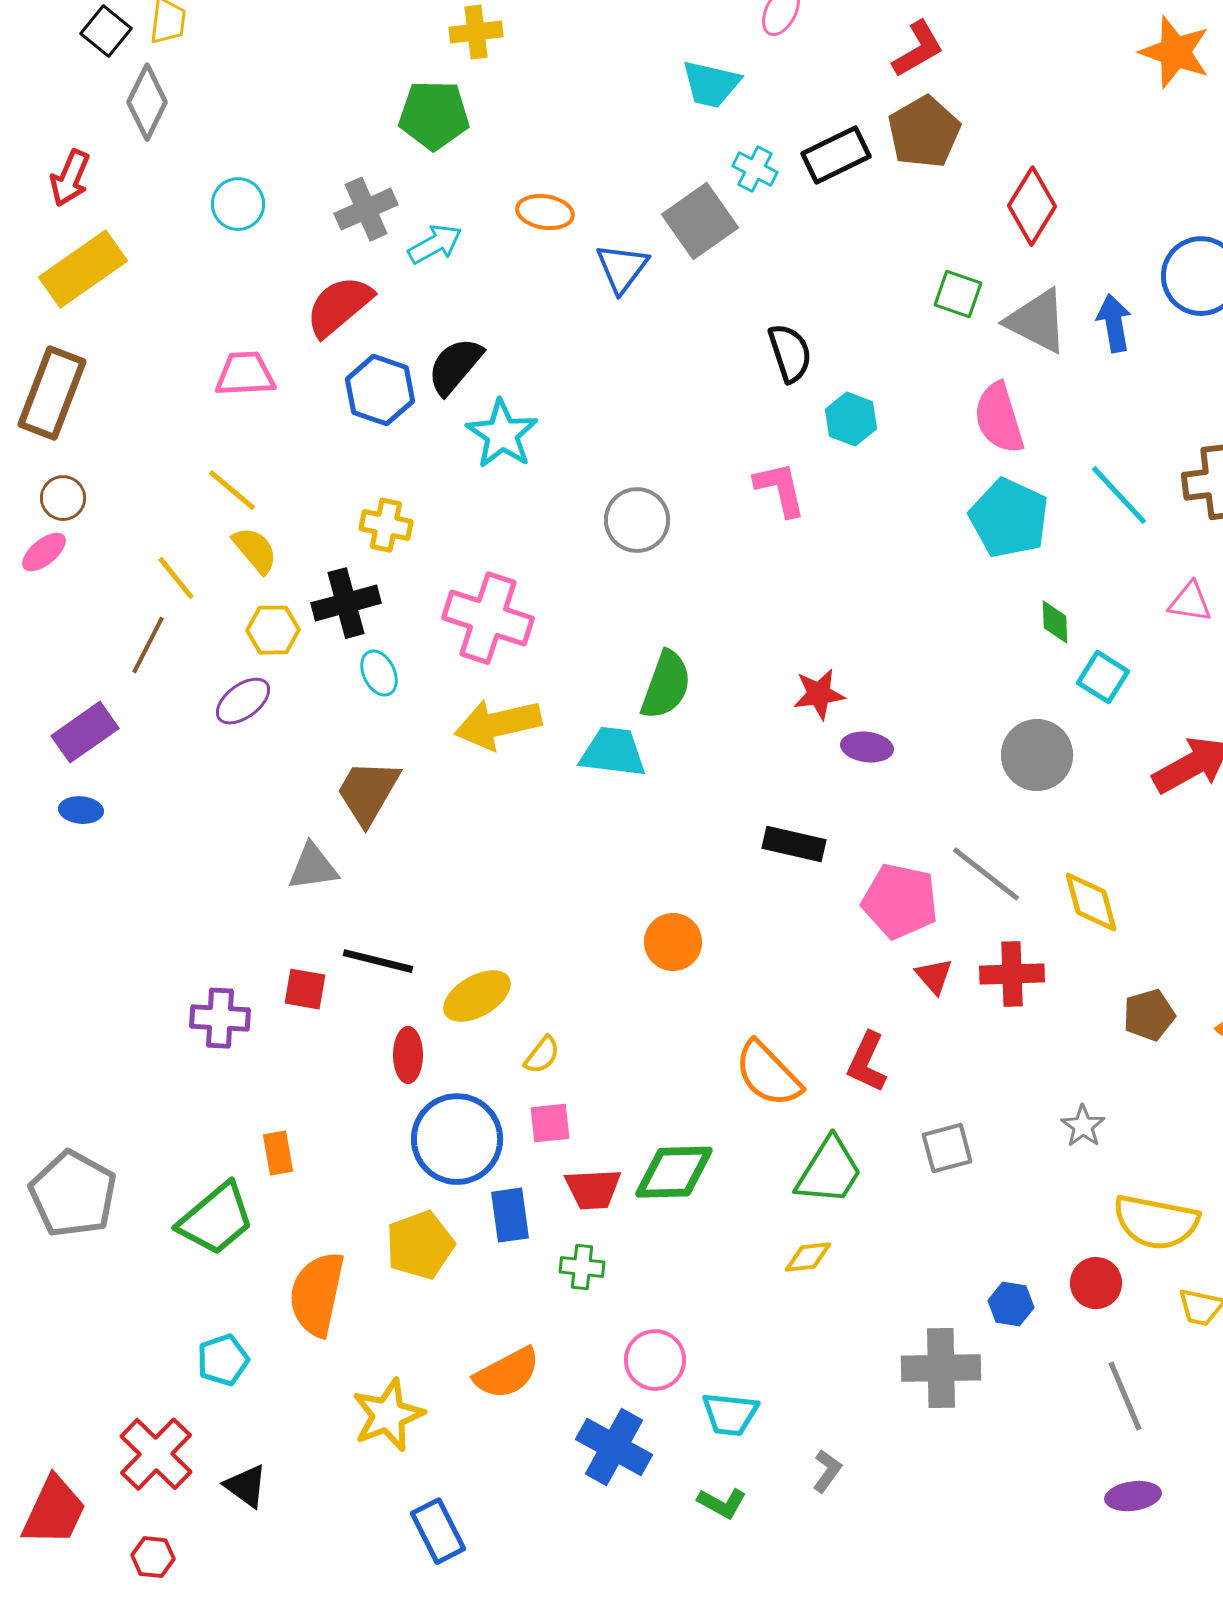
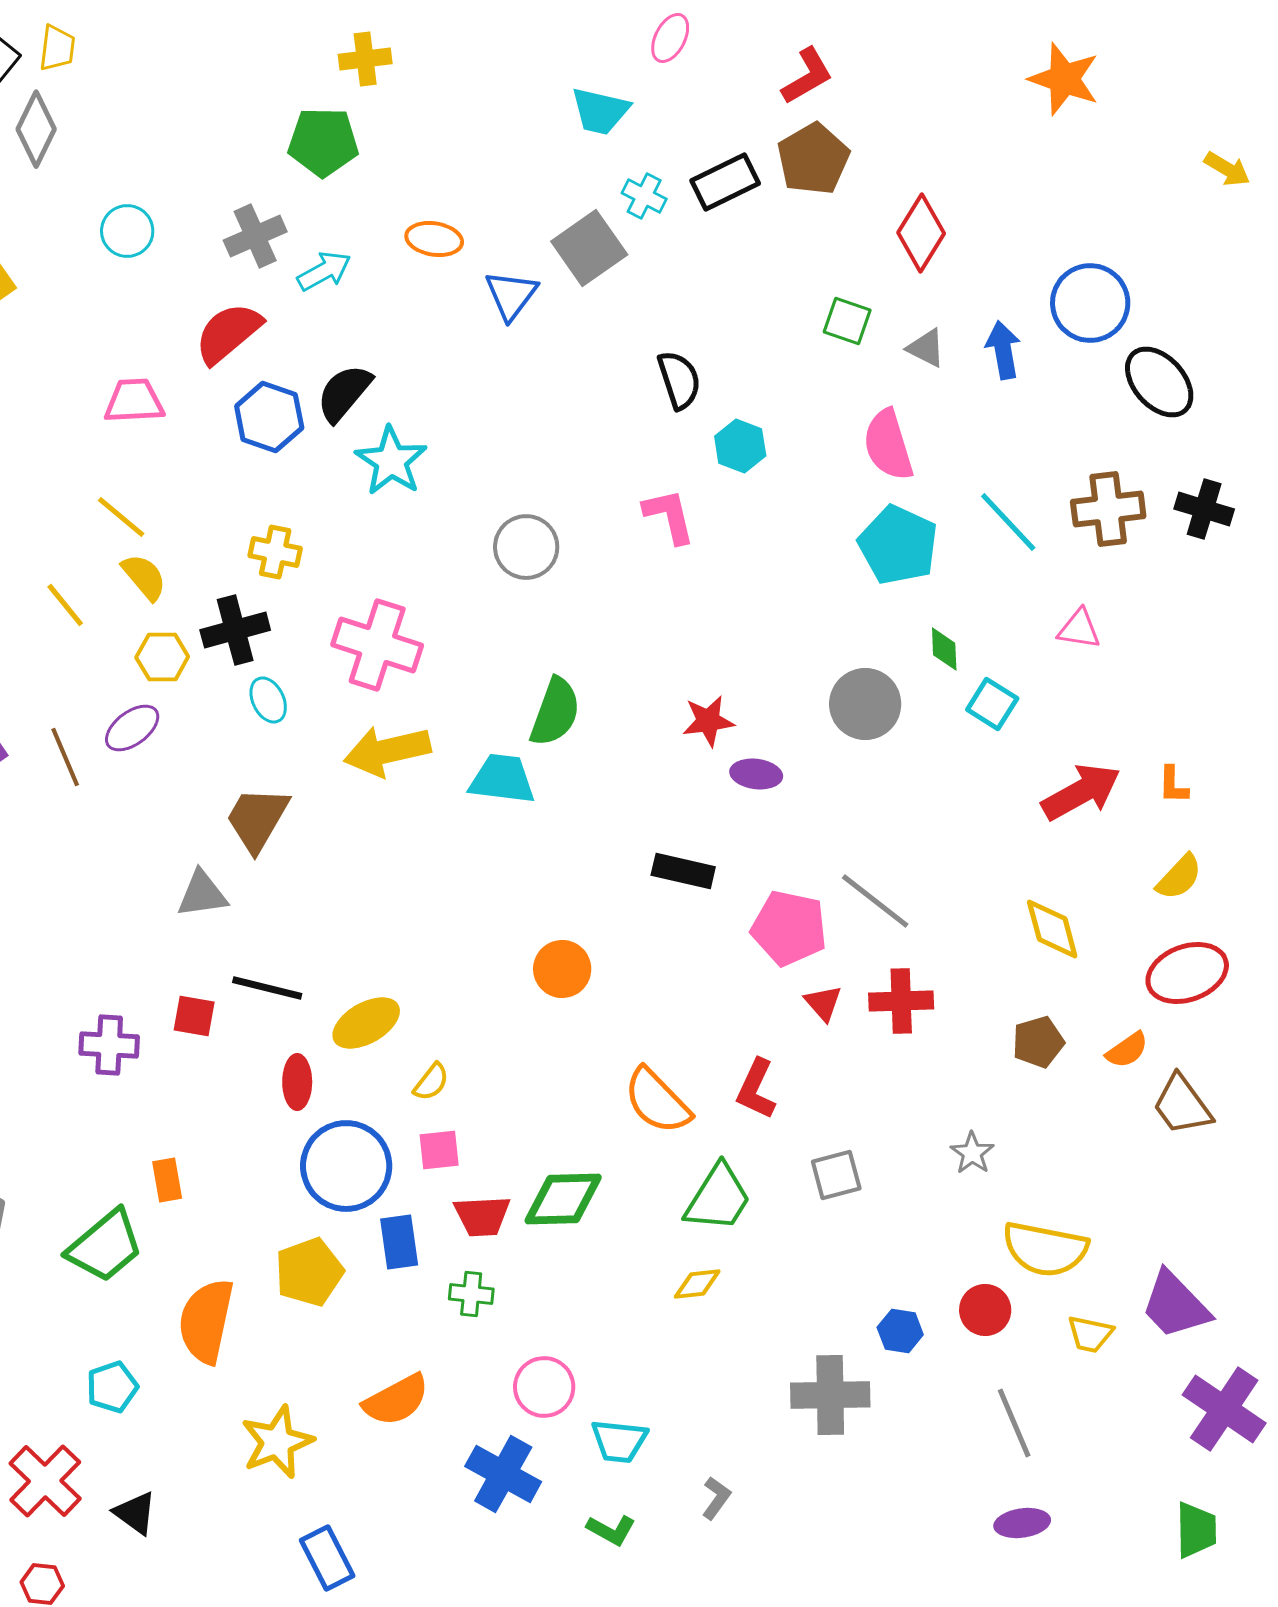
gray triangle: (1037, 321) -> (926, 348), size x0.6
brown line: (148, 645) -> (65, 757), moved, turned -50
gray circle: (1037, 755) -> (865, 704), moved
yellow diamond: (1091, 902) -> (1052, 929), moved

